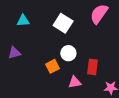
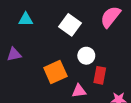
white circle: (68, 53) -> (86, 56), moved
orange square: (53, 66) -> (55, 72), size x1.5

